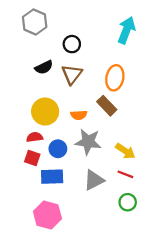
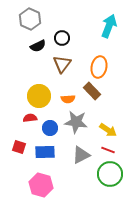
black semicircle: (44, 67) -> (38, 46), moved
red square: (32, 158) -> (19, 147), moved
green circle: (128, 202) -> (110, 174), size x1.6

